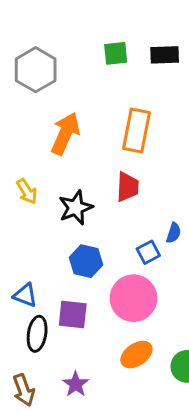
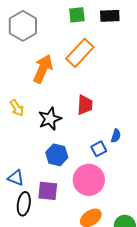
orange rectangle: (136, 131) -> (80, 53), moved, turned 32

